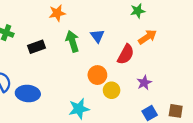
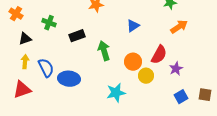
blue triangle: (97, 36) -> (133, 26), turned 32
green arrow: (72, 41) -> (104, 51), moved
red semicircle: (126, 54) -> (159, 55), moved

